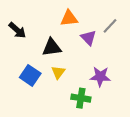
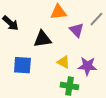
yellow triangle: (58, 72) -> (63, 62), moved, turned -40
blue square: (30, 75) -> (22, 65), turned -30

